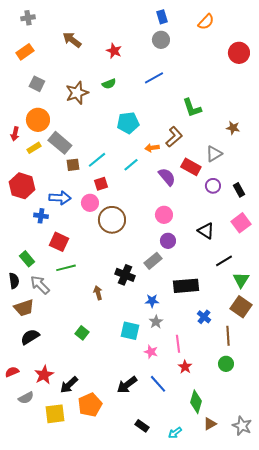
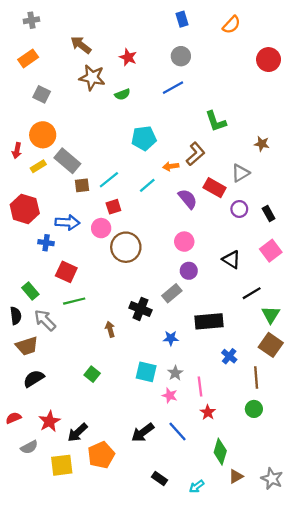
gray circle: (161, 40) -> (181, 56), moved
brown star: (77, 93) -> (92, 78), moved, turned 30
gray star: (156, 322) -> (175, 373), moved

